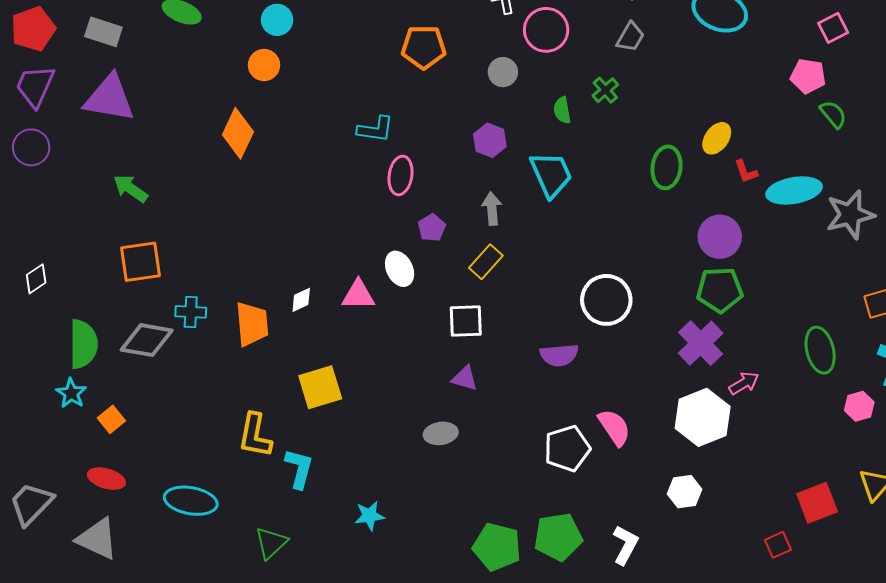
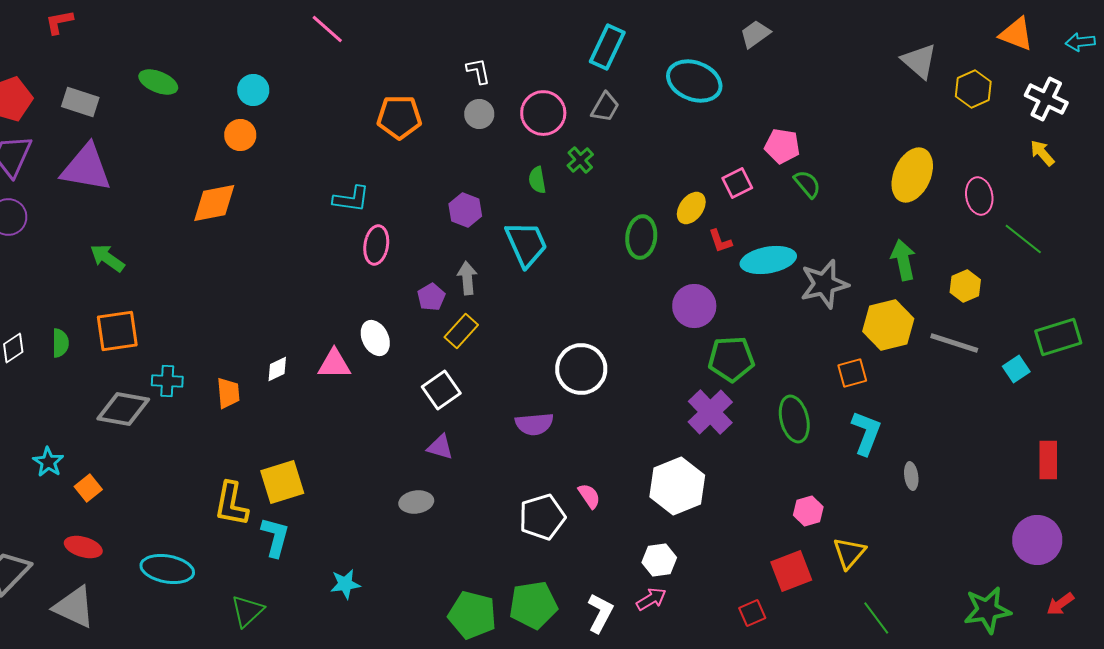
pink square: (833, 28) -> (737, 183), moved
pink circle: (546, 30) -> (543, 113), moved
gray circle: (503, 72) -> (479, 114), moved
orange diamond: (238, 133) -> (214, 203), turned 54
purple pentagon: (432, 228) -> (431, 297), moved
green pentagon: (720, 290) -> (731, 359), moved
white square: (466, 321) -> (441, 390), turned -33
orange trapezoid: (252, 324) -> (228, 393), size x0.7
purple cross: (701, 343) -> (710, 412), moved
green semicircle: (83, 344) -> (60, 343), moved, size x0.6
pink arrow: (744, 383) -> (651, 599), moved
yellow square: (320, 387) -> (282, 482), moved
pink hexagon: (859, 406) -> (808, 511), moved
pink semicircle: (614, 427) -> (589, 496), size x0.7

